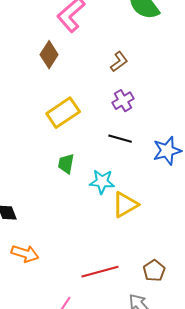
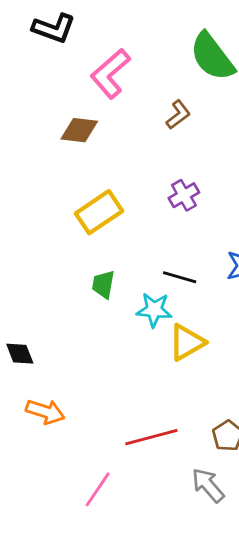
brown diamond: (49, 55) -> (79, 130), turned 64
brown L-shape: (119, 62) -> (178, 115), moved
black line: (120, 139) -> (180, 277), moved

